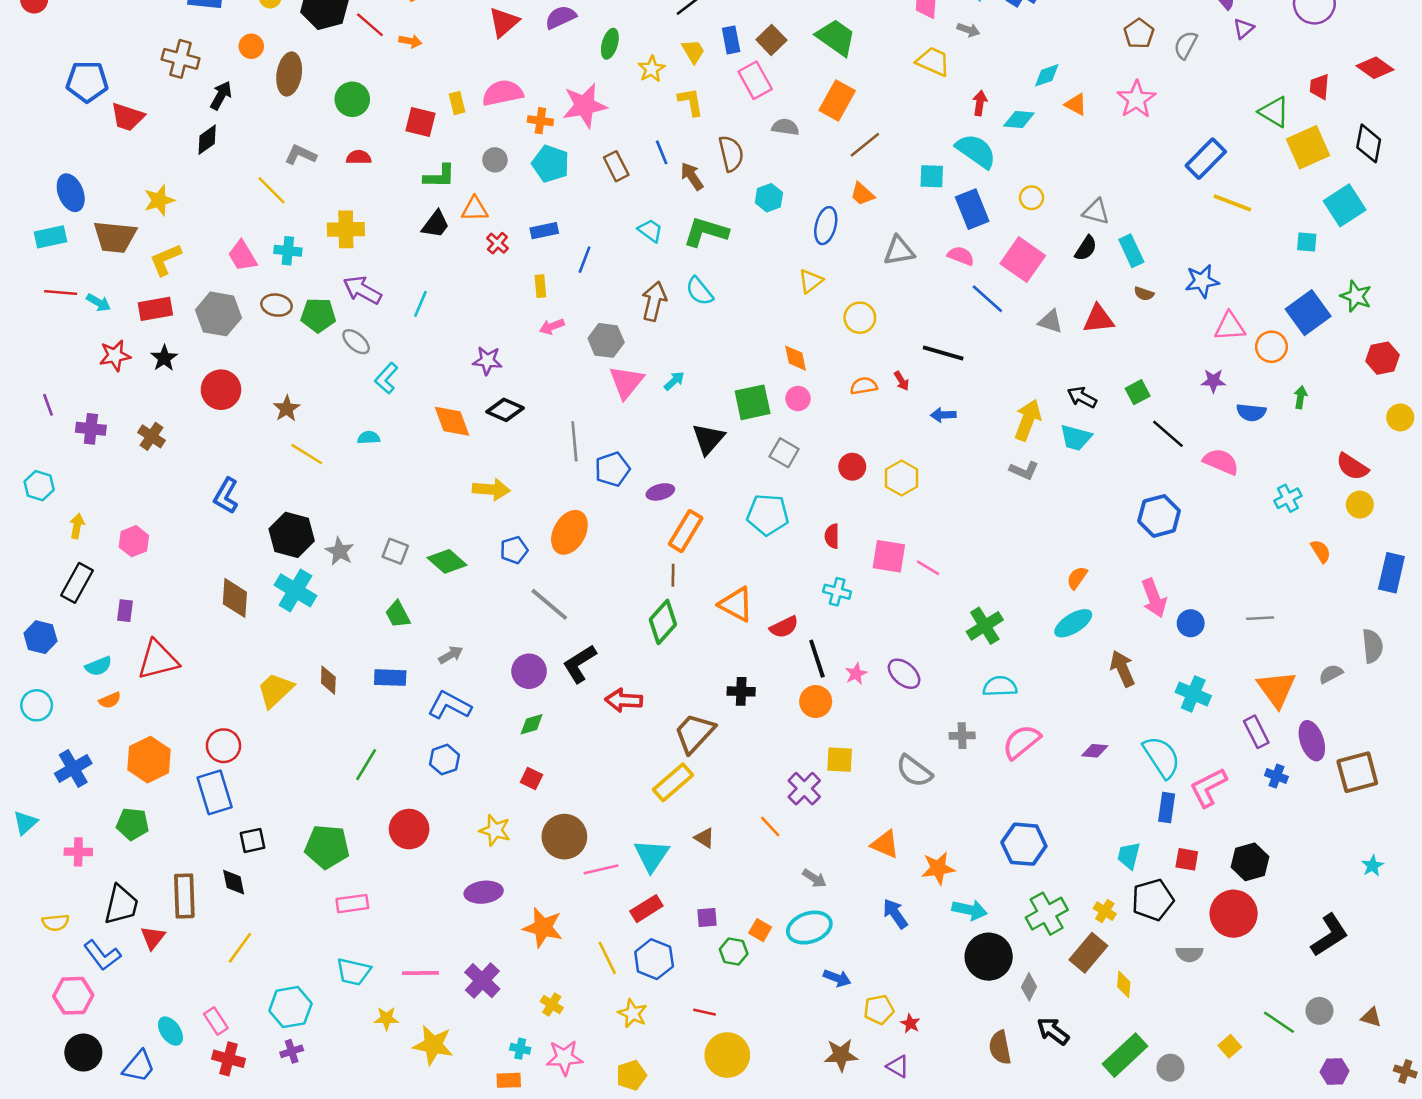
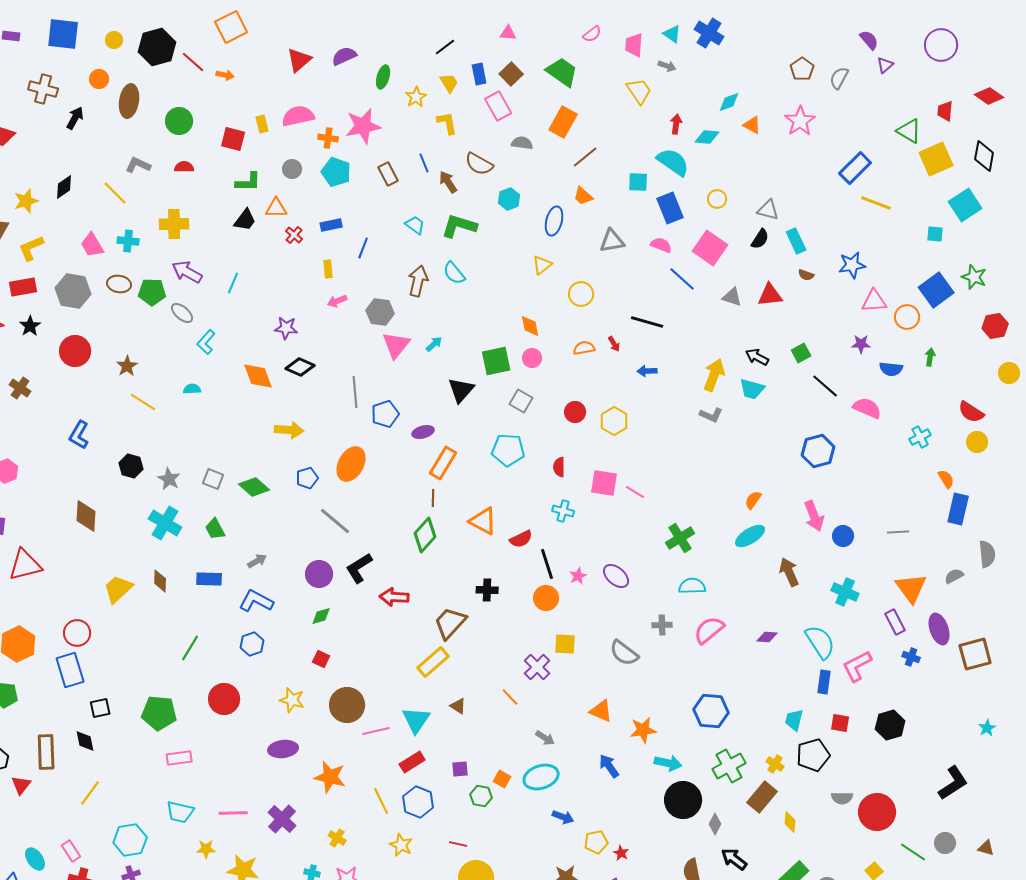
yellow trapezoid: (933, 61) -> (639, 91), turned 32
black diamond: (207, 140) -> (64, 187), moved
brown semicircle: (731, 154) -> (479, 164), turned 132
black hexagon: (292, 535) -> (131, 466), size x0.7
blue rectangle: (1391, 573) -> (958, 509), moved
cyan cross: (295, 590) -> (165, 523), moved
red circle: (1234, 914) -> (877, 812), moved

